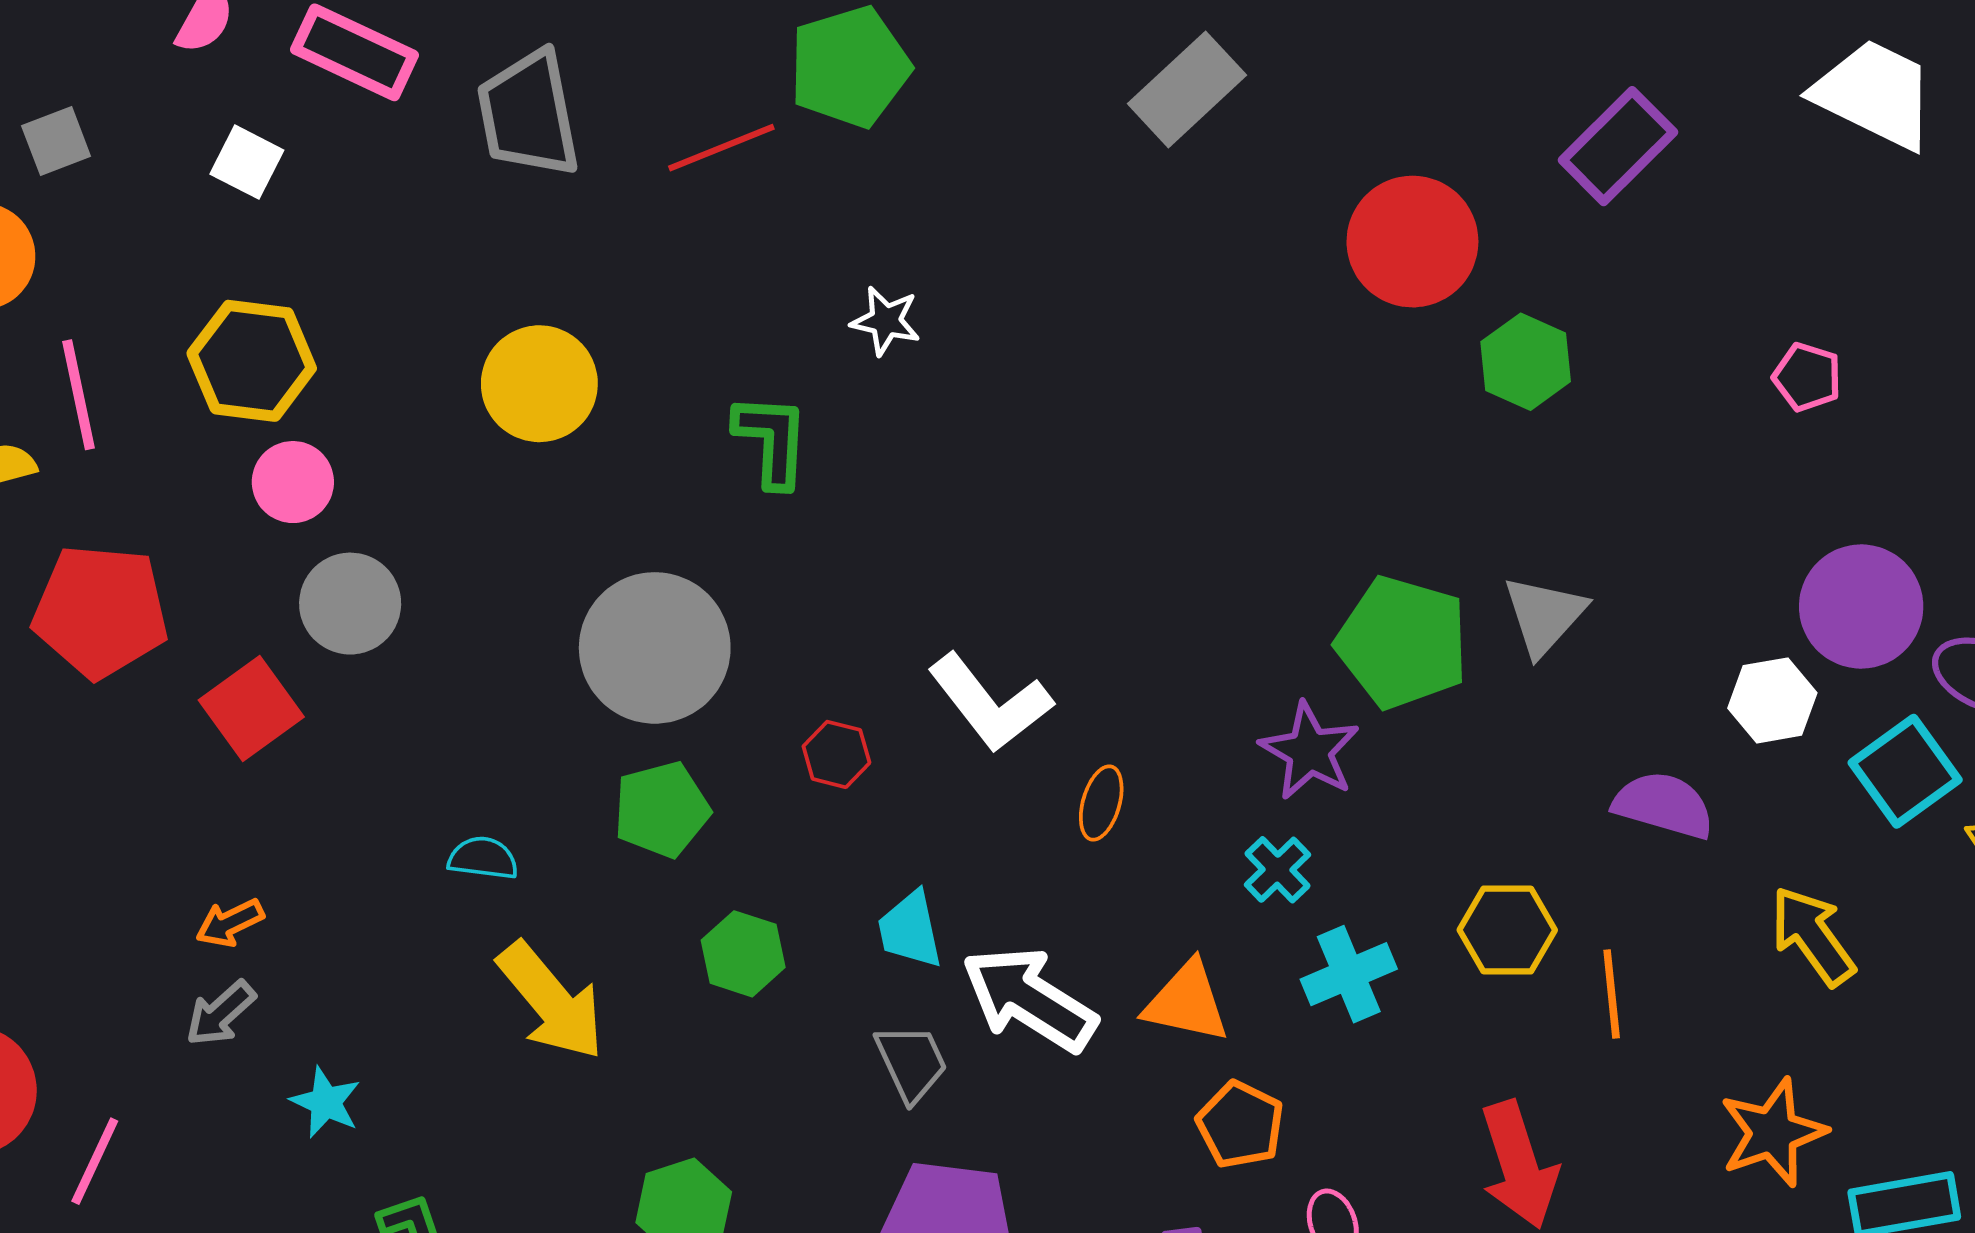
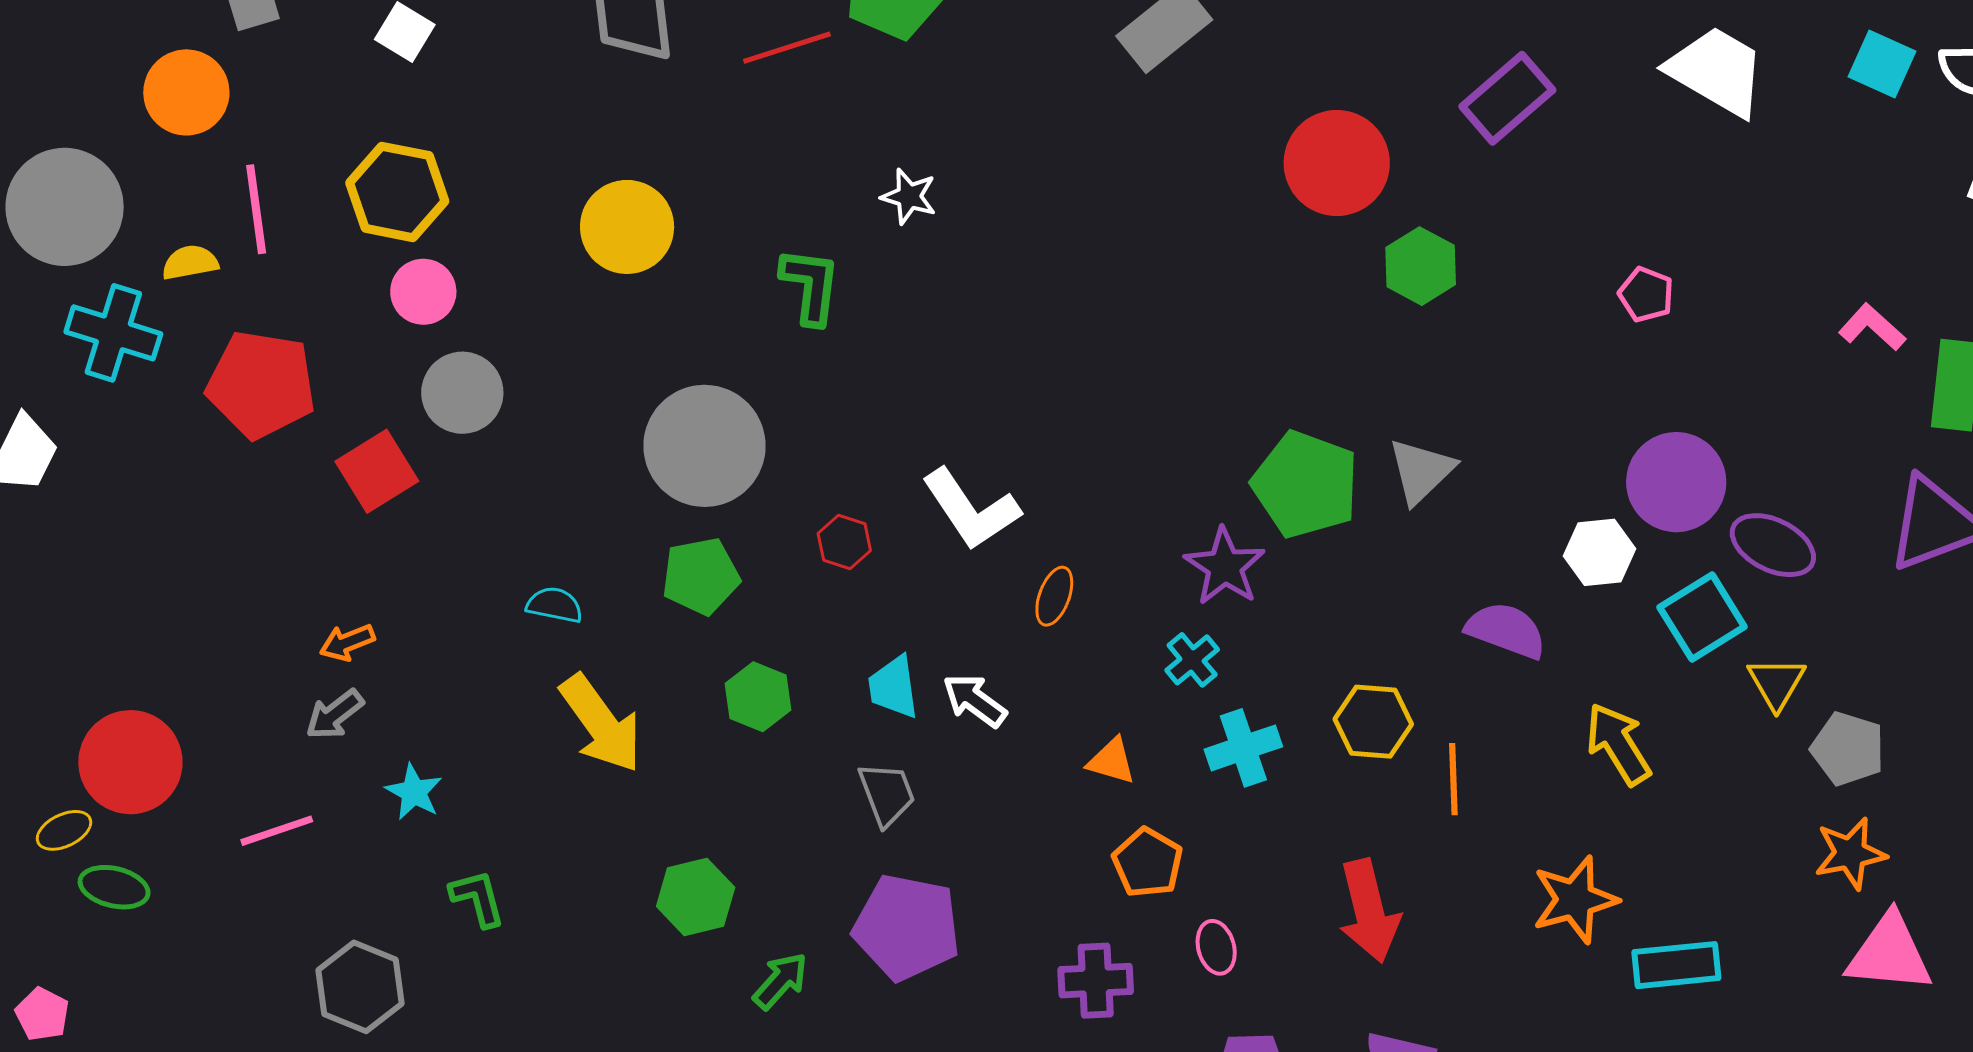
white arrow: (1029, 999) -> (975, 700), moved, size x0.6
orange triangle: (1187, 1002) -> (1112, 761), size x0.7
pink line: (95, 1161) -> (277, 831), moved, turned 42

